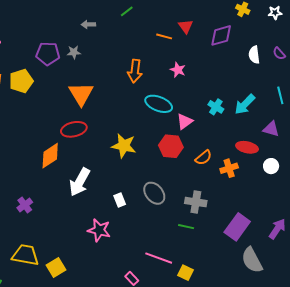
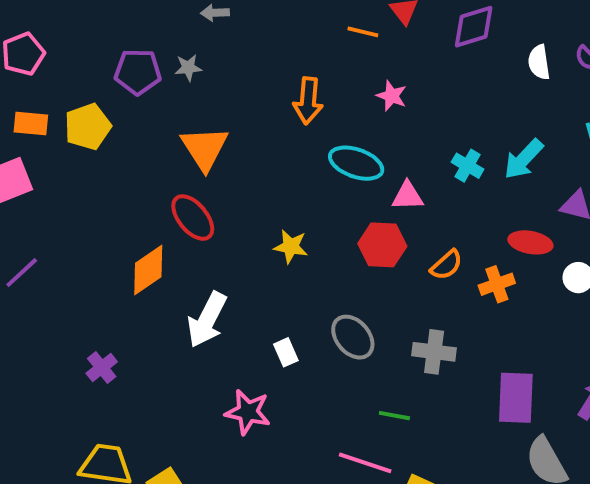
pink triangle: (185, 122) -> (408, 196), turned 36
red ellipse: (74, 129) -> (193, 218), turned 65
yellow star: (124, 146) -> (291, 247), size x0.7
green line: (186, 227) -> (394, 416), moved
purple rectangle: (237, 227) -> (516, 398), turned -32

